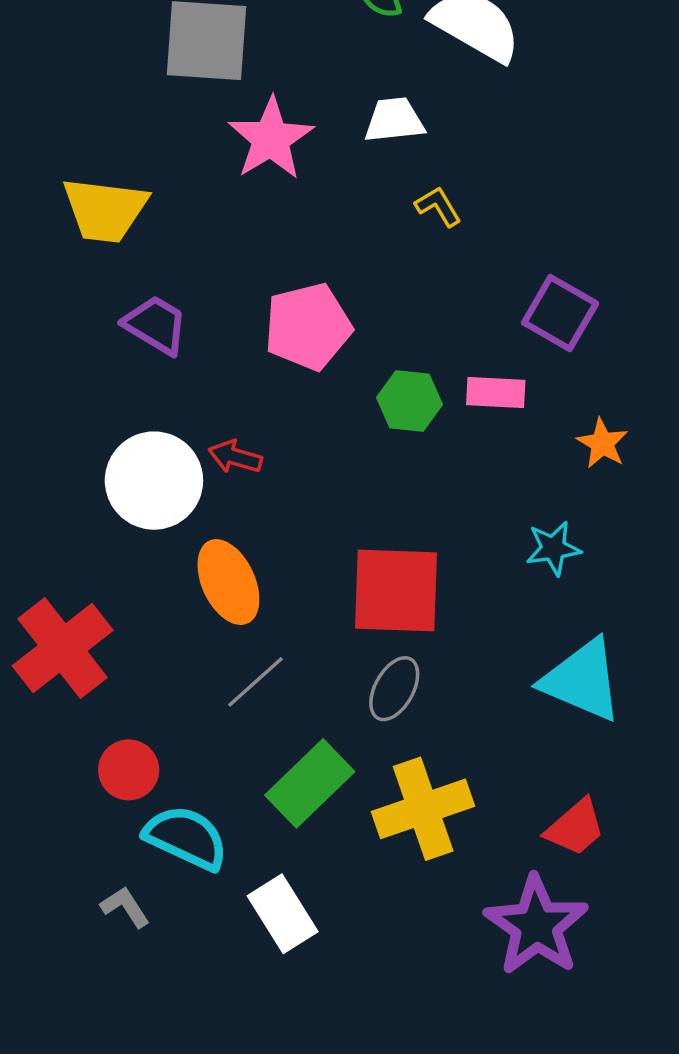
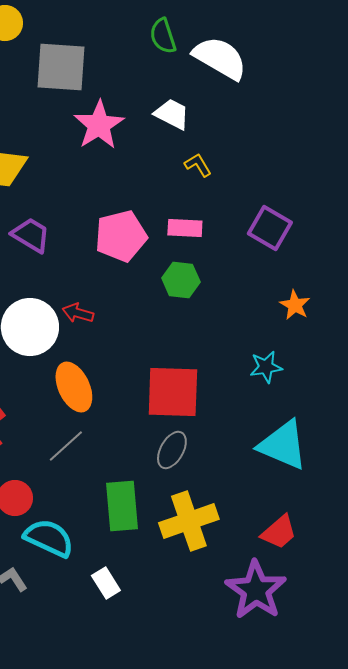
white trapezoid: (394, 120) -> (172, 114), turned 33
pink rectangle: (496, 393) -> (185, 228), moved
gray line: (256, 682) -> (66, 446), moved
green rectangle: (310, 783) -> (122, 506), turned -51
white rectangle: (283, 914) -> (106, 583), size x0.7

